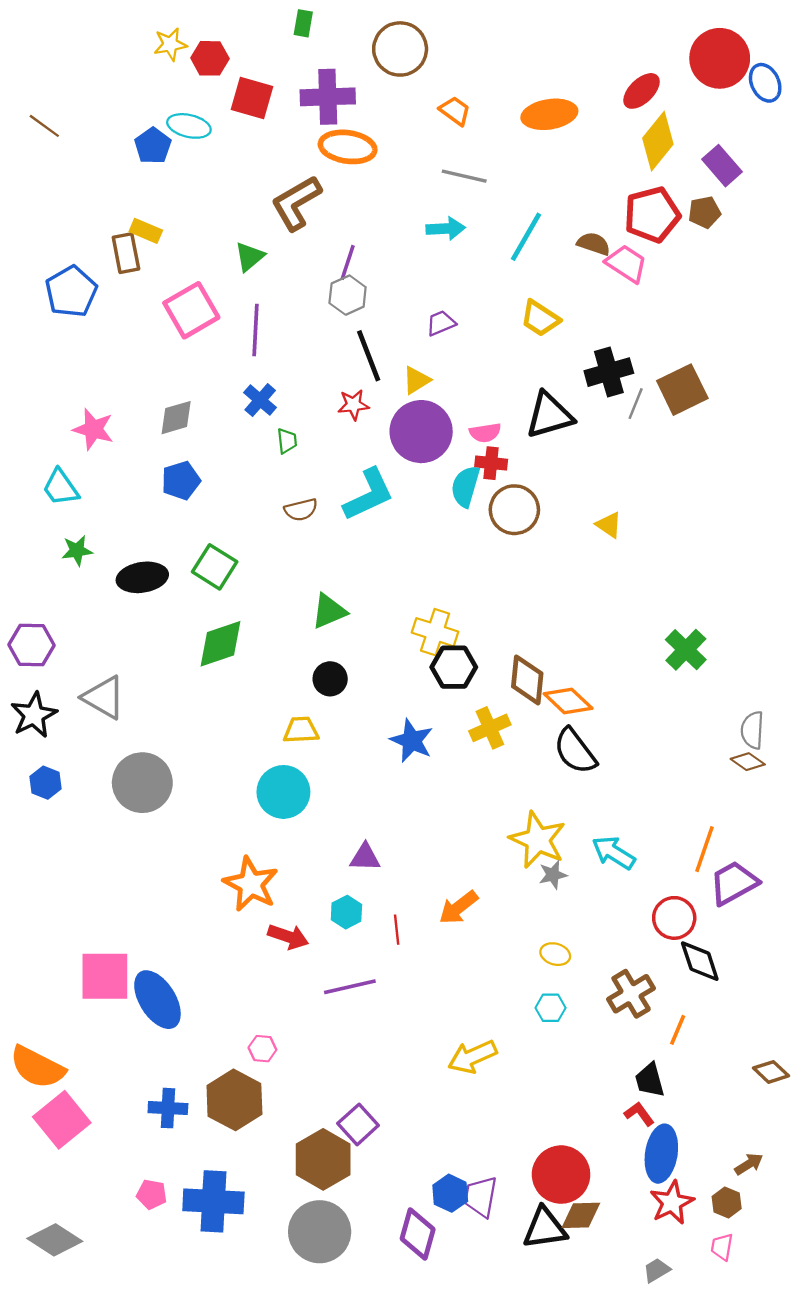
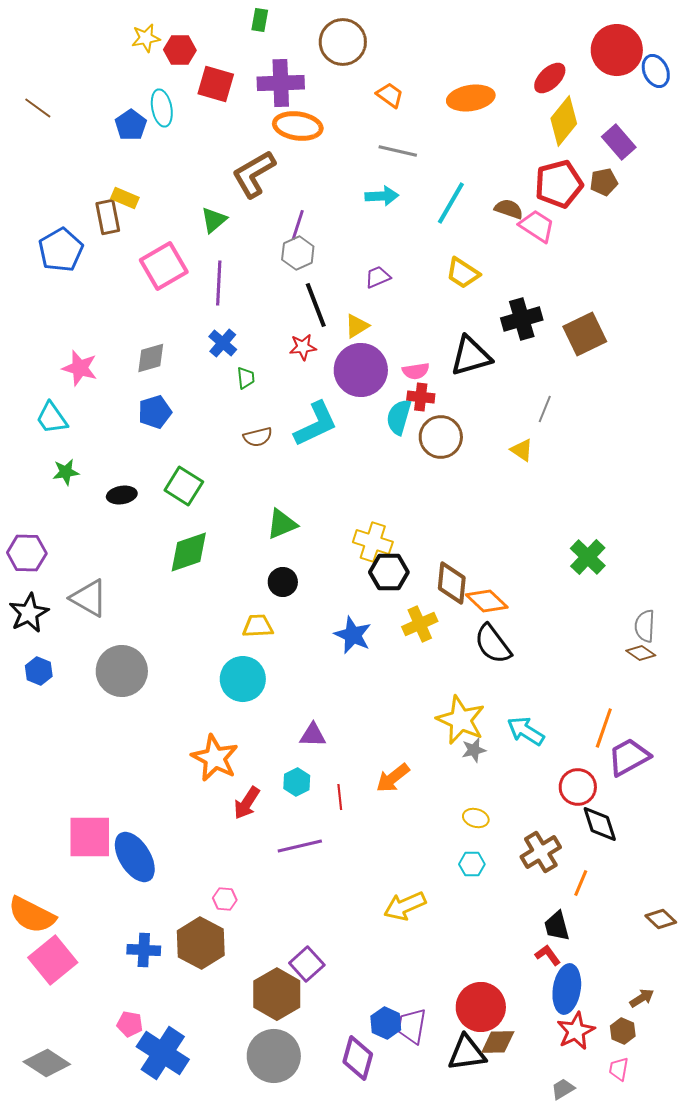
cyan ellipse: (189, 126) -> (162, 108), turned 66
gray line: (636, 404) -> (545, 409), moved
black ellipse: (142, 577) -> (122, 495), size x0.7
red arrow: (288, 937) -> (247, 803), turned 104
blue cross: (213, 1201) -> (163, 1053), moved, turned 30

